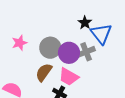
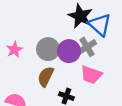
black star: (85, 23) -> (80, 16), size x1.6
pink trapezoid: (69, 77) -> (91, 75), moved

